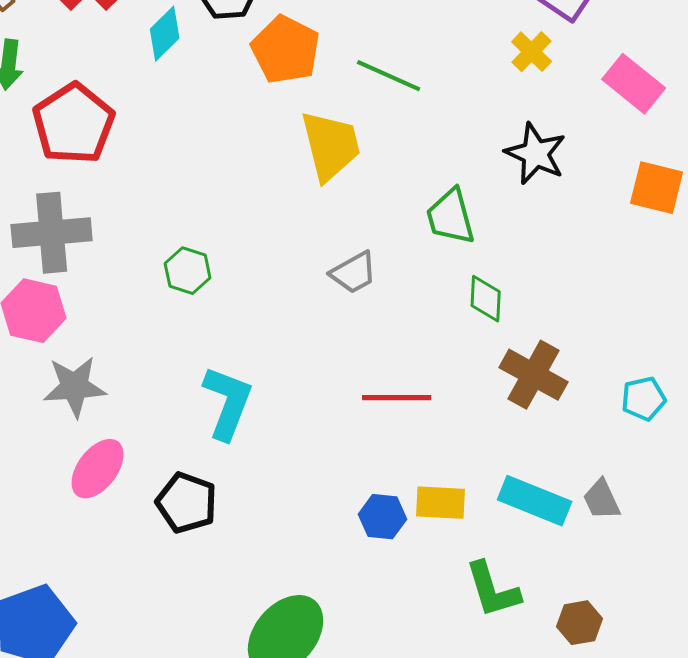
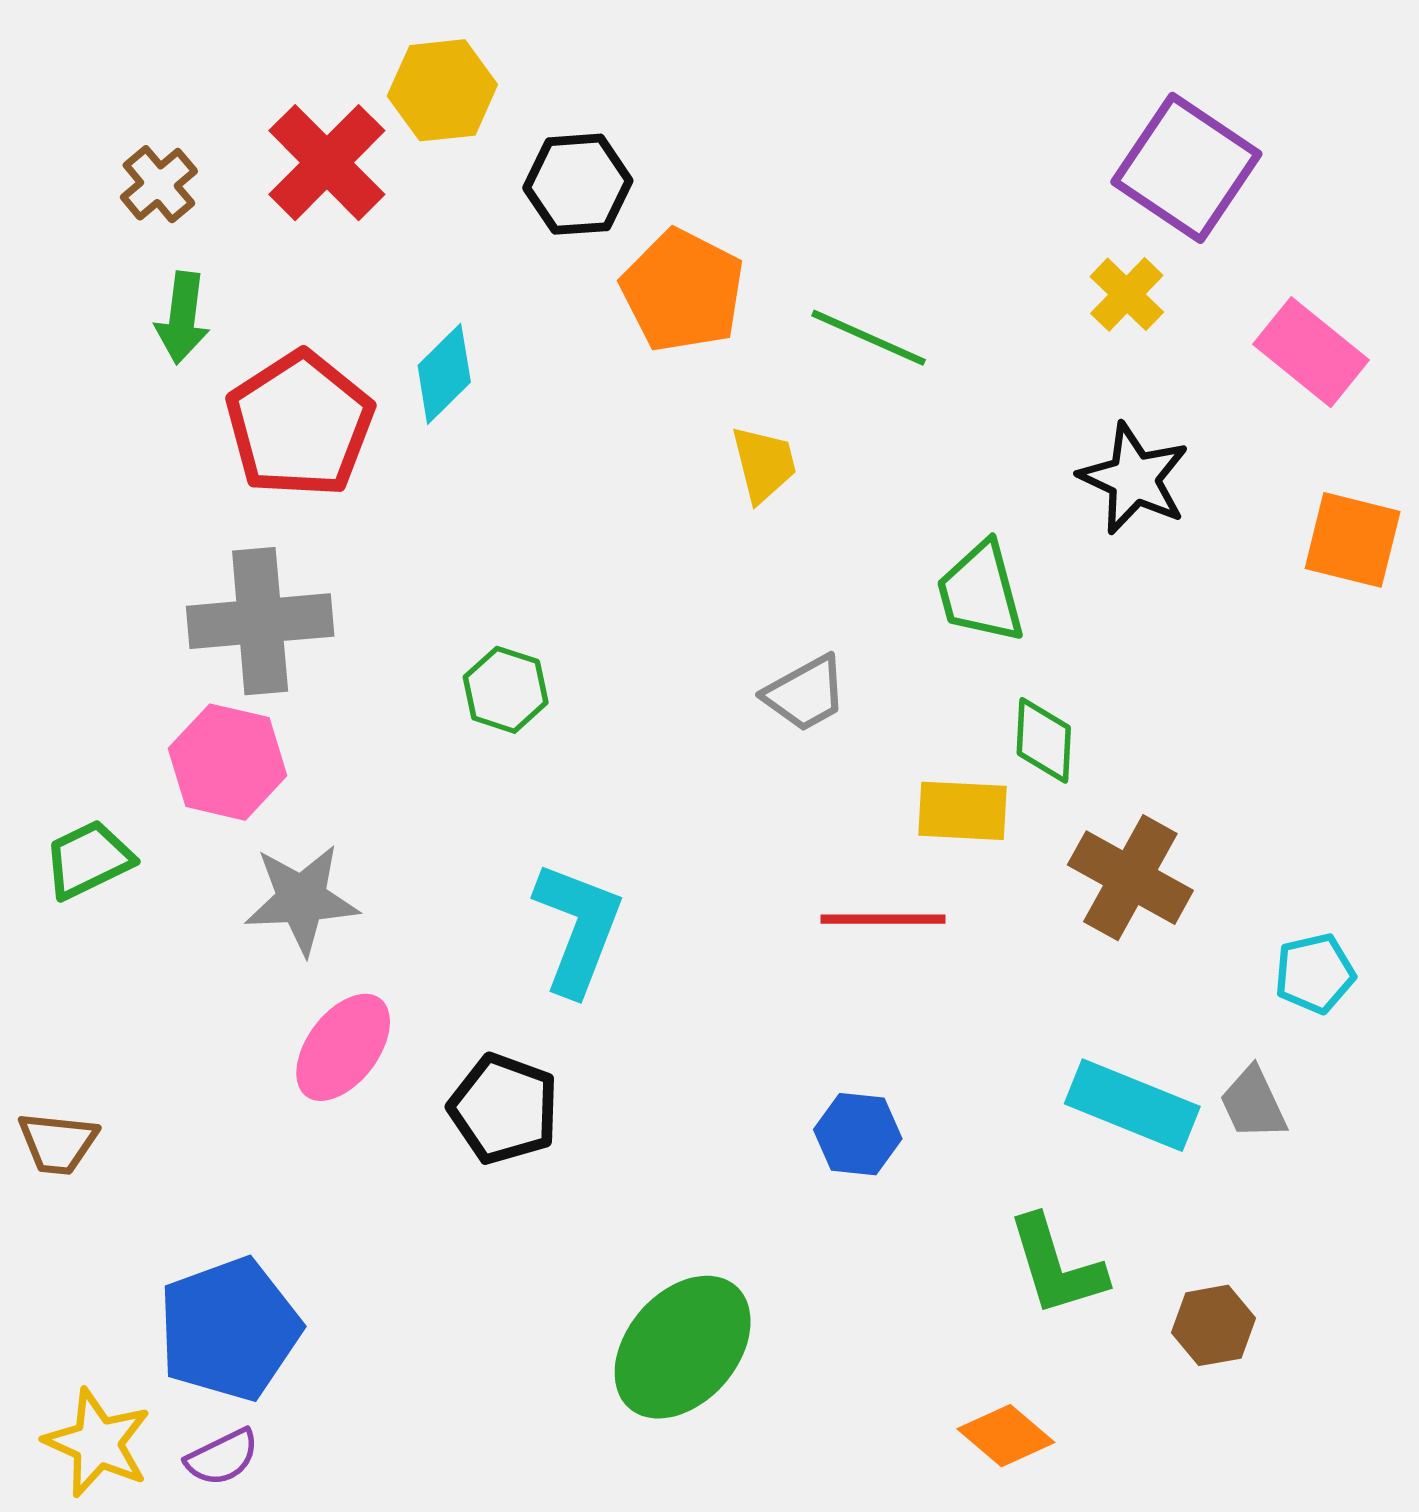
cyan diamond: (165, 34) -> (444, 374), moved
yellow trapezoid: (331, 146) -> (764, 464), size x0.6
cyan pentagon: (644, 399) -> (1315, 973), moved
yellow rectangle: (441, 503) -> (962, 811), moved

